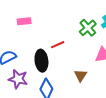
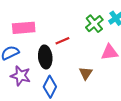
pink rectangle: (24, 21) -> (24, 28), moved, size x1.5

